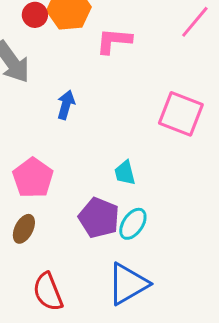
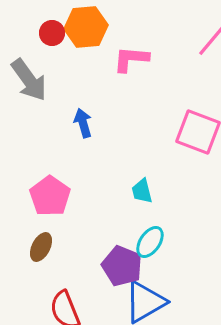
blue arrow: (66, 105) -> (83, 123), turned -32
purple pentagon: (99, 218) -> (122, 266), moved

